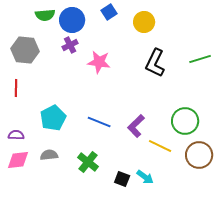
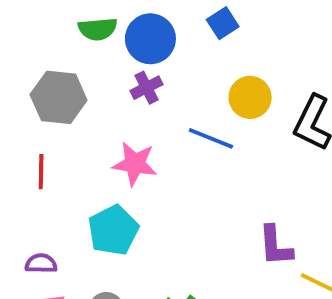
yellow circle: (144, 22) -> (250, 97), moved
pink star: (99, 62) -> (135, 164), moved
blue line: (99, 122) -> (211, 138), moved
purple L-shape: (136, 126) -> (275, 246), turned -50

